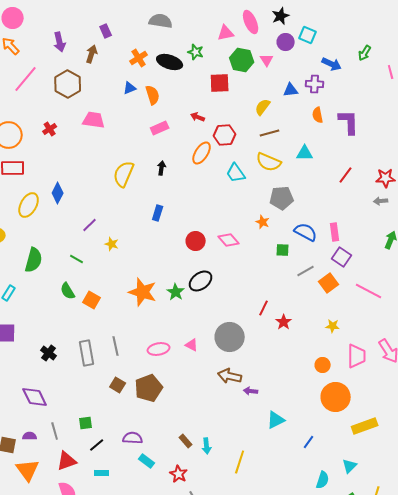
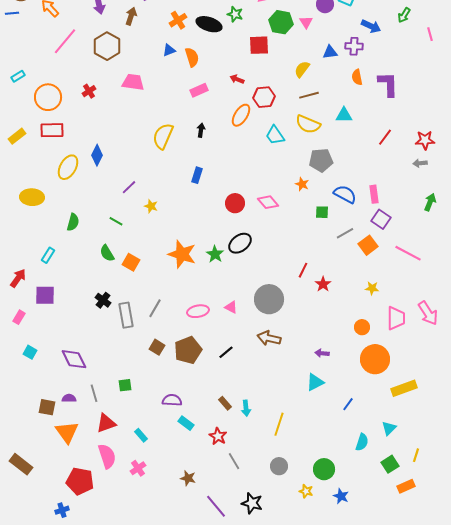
green semicircle: (34, 260) -> (73, 222), size x0.7
gray line: (116, 346) -> (155, 308), turned 42
black cross: (49, 353) -> (103, 300), moved
purple arrow: (251, 391) -> (322, 353), moved
black line: (97, 445) -> (226, 352), moved
cyan rectangle: (102, 473) -> (141, 435), turned 48

